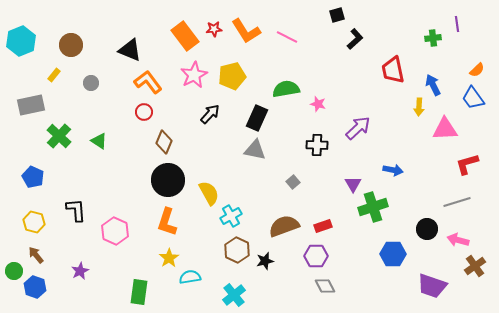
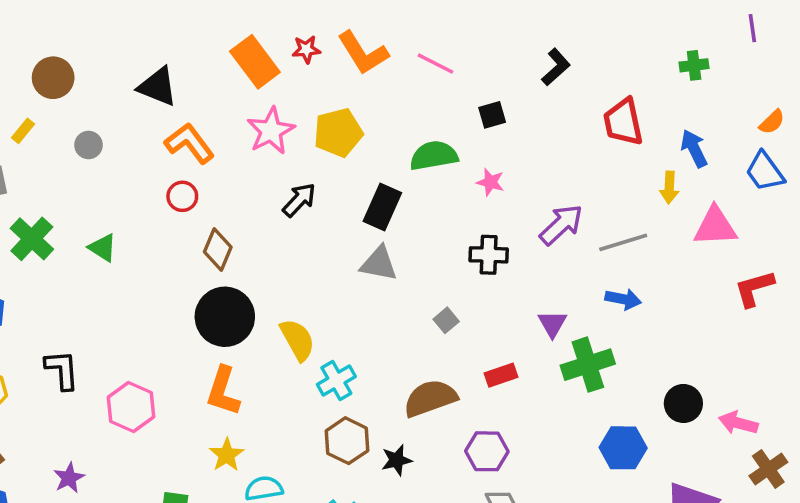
black square: (337, 15) -> (492, 115), moved
purple line: (457, 24) -> (752, 28), moved
gray line: (457, 202) -> (623, 242), moved
red rectangle: (323, 226) -> (501, 375), moved

